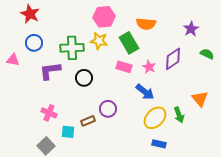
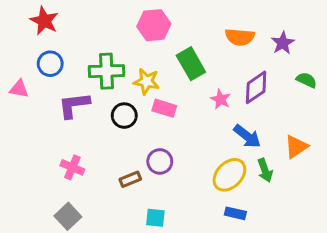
orange semicircle: (146, 24) -> (240, 37), moved
yellow star: (99, 41) -> (146, 81), moved
pink rectangle: (124, 67) -> (164, 108), moved
blue arrow: (145, 92) -> (247, 136), moved
orange triangle: (200, 99) -> (296, 147), turned 36
cyan square: (68, 132) -> (155, 218), moved

